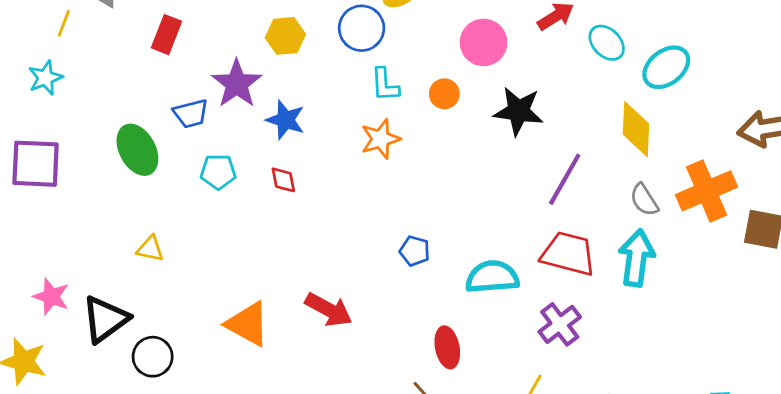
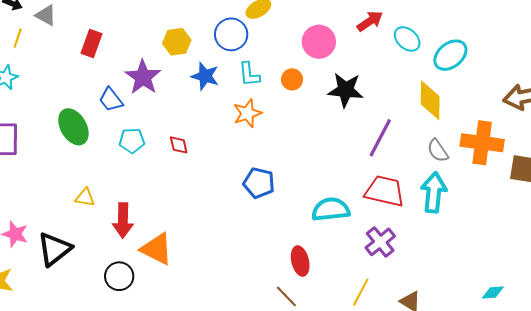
blue trapezoid: (191, 114) -> (111, 100), turned 68
blue star: (285, 120) -> (205, 76), moved
orange cross: (706, 191) -> (482, 143), turned 33
blue pentagon: (415, 251) -> (259, 183), moved, size x1.4
red arrow: (329, 310) -> (123, 220), moved, turned 64
black circle: (153, 357) -> (119, 276), moved

